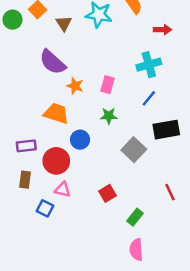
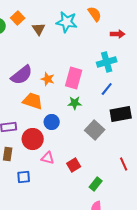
purple semicircle: (53, 62) -> (22, 75), moved, turned -80
pink rectangle: (108, 85) -> (74, 78), size x1.5
pink triangle: (63, 190) -> (48, 158), moved
blue square: (45, 208) -> (24, 177), turned -32

